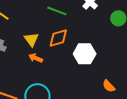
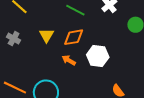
orange arrow: (36, 58) -> (69, 60), moved

